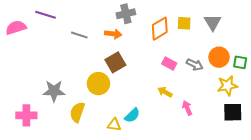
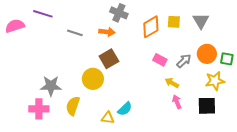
gray cross: (126, 14) -> (119, 13), turned 36
gray arrow: (195, 65) -> (184, 61), turned -70
yellow arrow: (165, 92) -> (172, 83), moved
black square: (233, 112) -> (207, 106), moved
pink cross: (26, 115) -> (39, 109), moved

